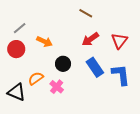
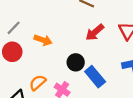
black circle: (63, 64) -> (76, 62), moved
blue rectangle: (95, 67) -> (95, 77), moved

